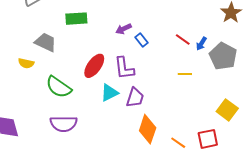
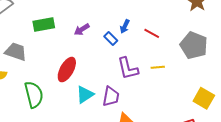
purple arrow: (124, 29) -> (82, 30), moved
blue arrow: (201, 44) -> (125, 26), moved
purple L-shape: (124, 68) -> (128, 68), moved
green semicircle: (59, 87) -> (34, 95), turned -132

